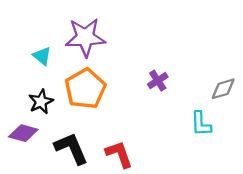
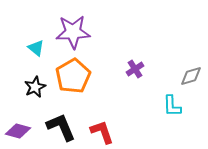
purple diamond: (23, 133) -> (18, 131), moved

